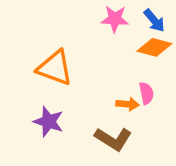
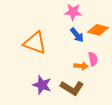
blue arrow: (154, 21) -> (77, 35), moved
purple star: (49, 122) -> (42, 85), moved

